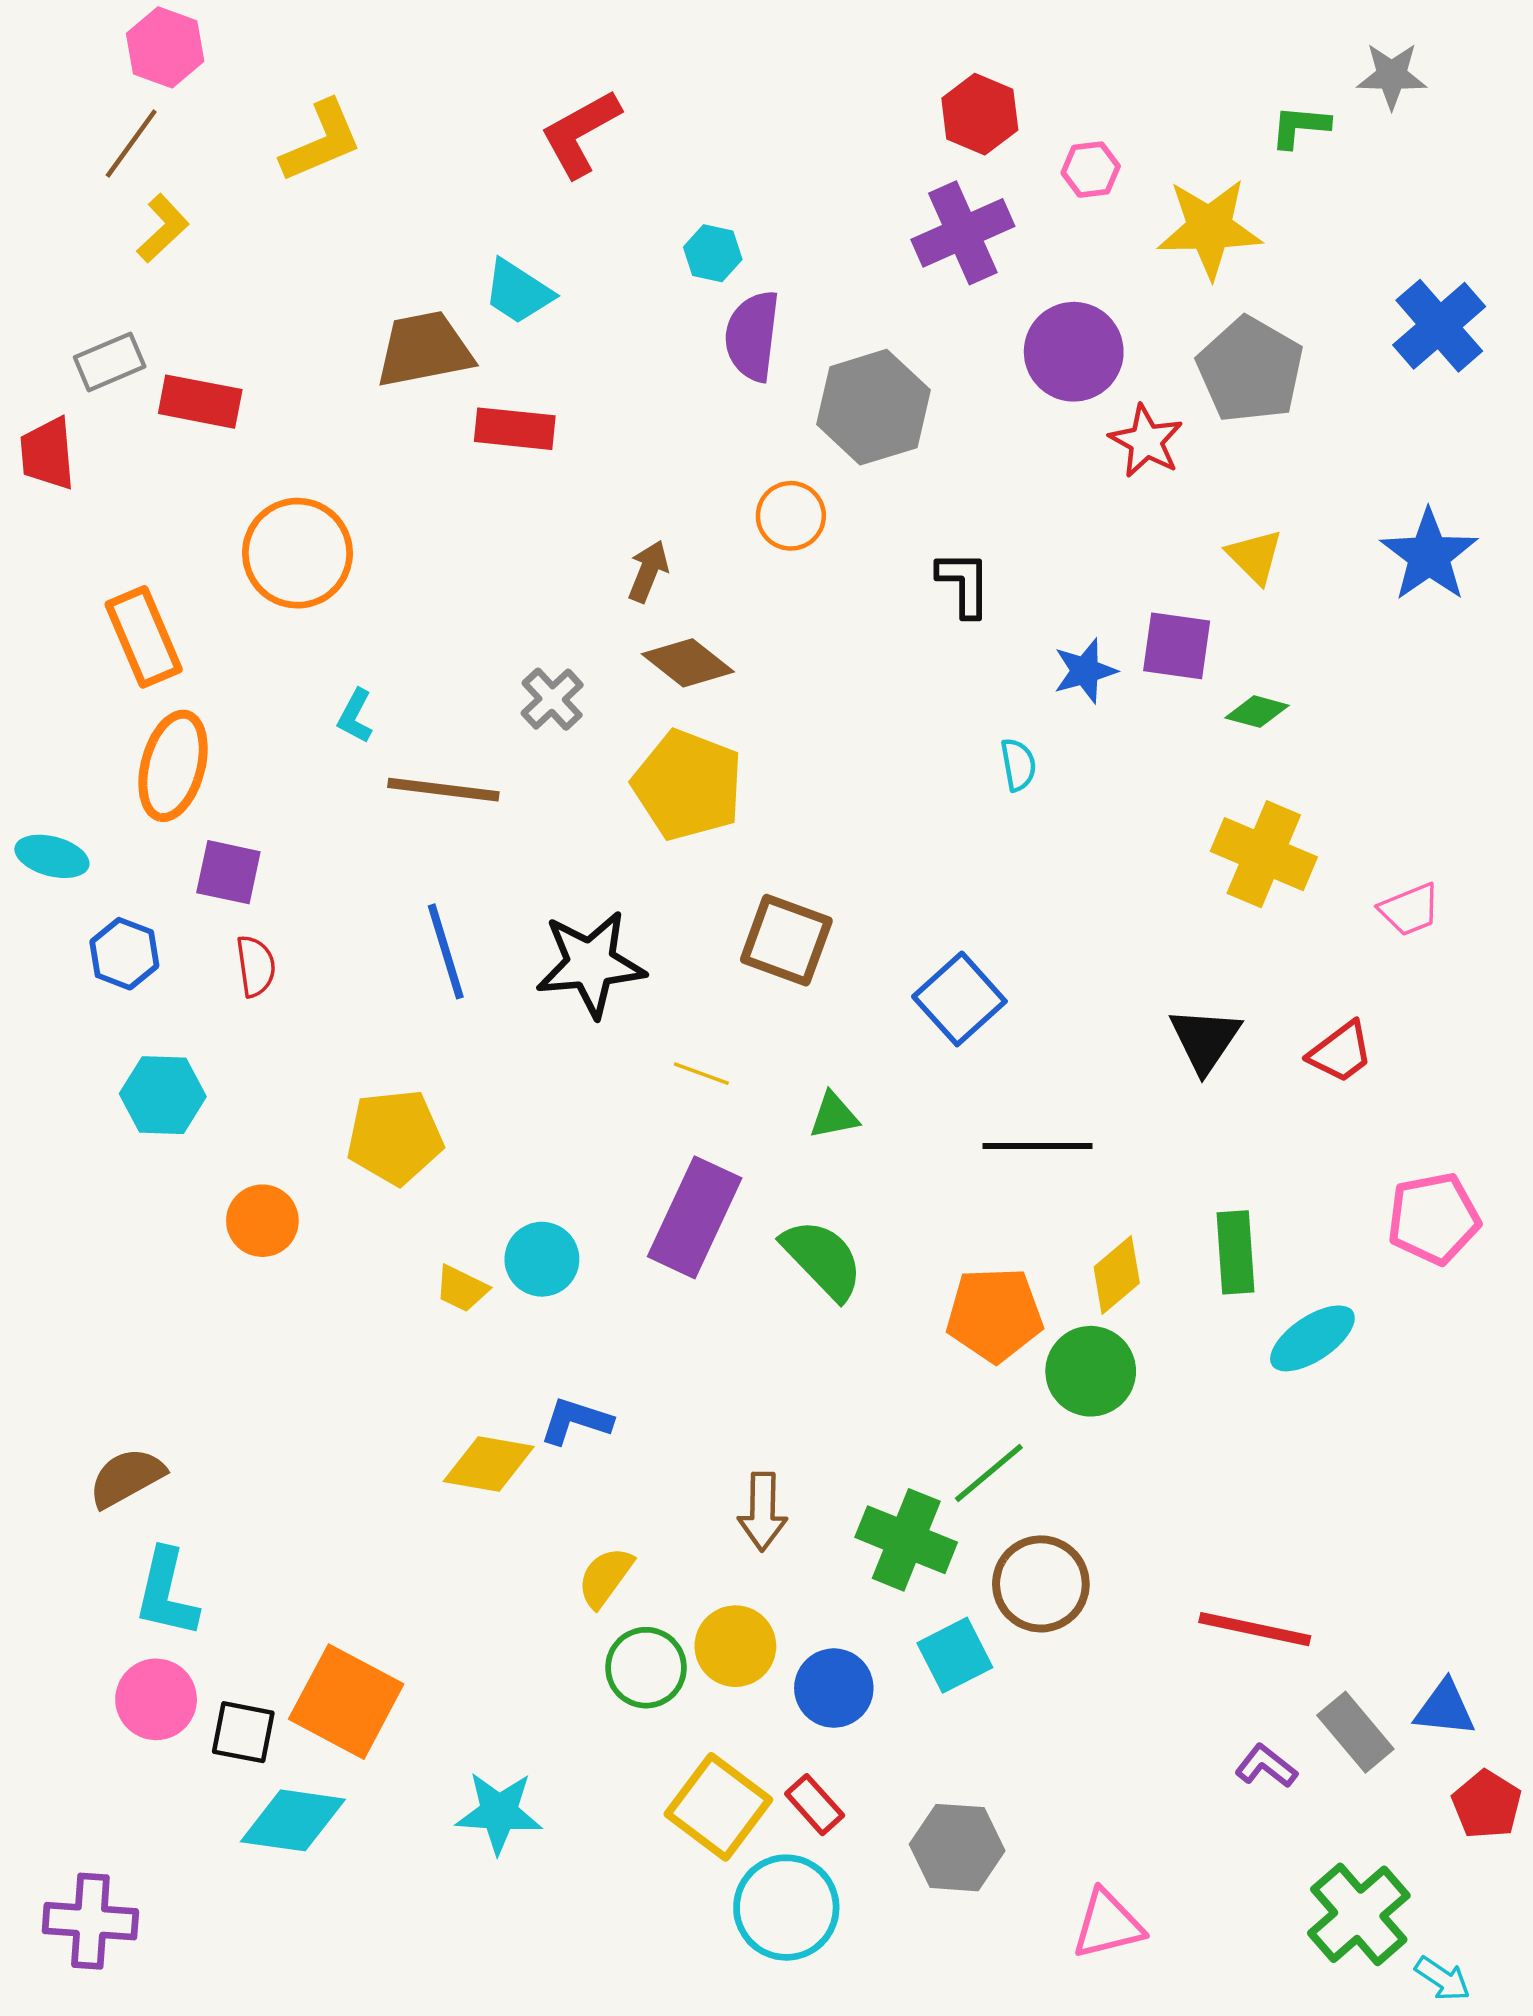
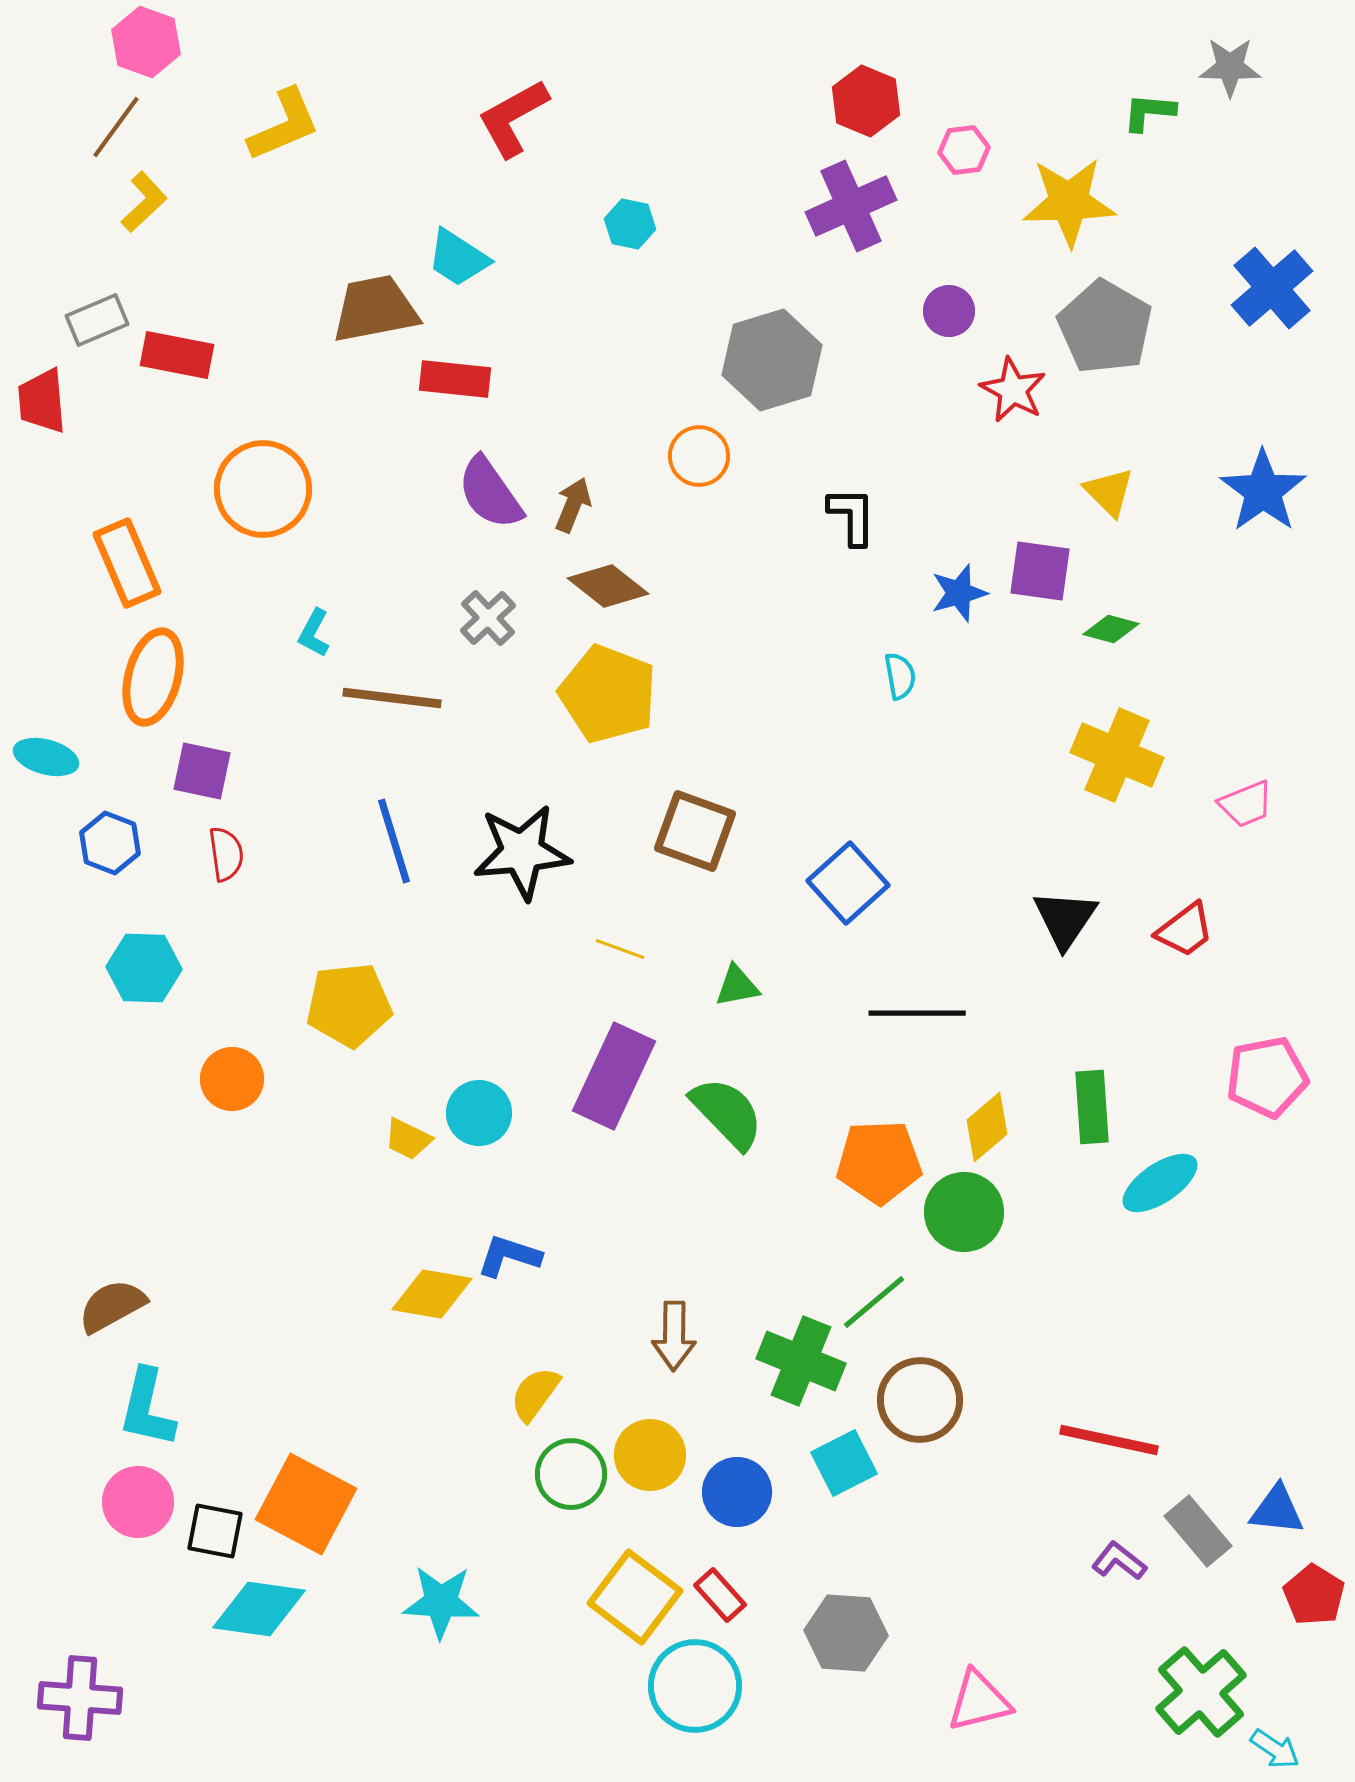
purple semicircle: (752, 336) -> (490, 493), moved, turned -42
purple circle: (1074, 352) -> (949, 311), size x0.6

